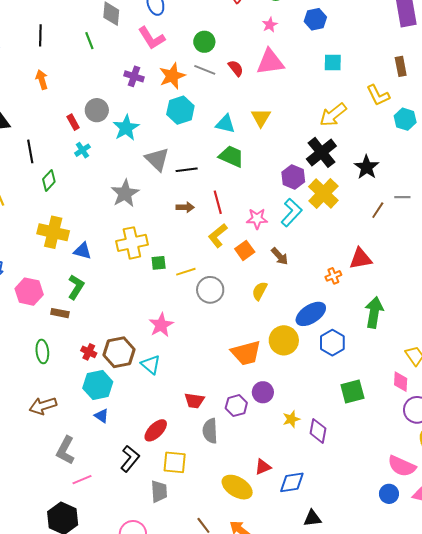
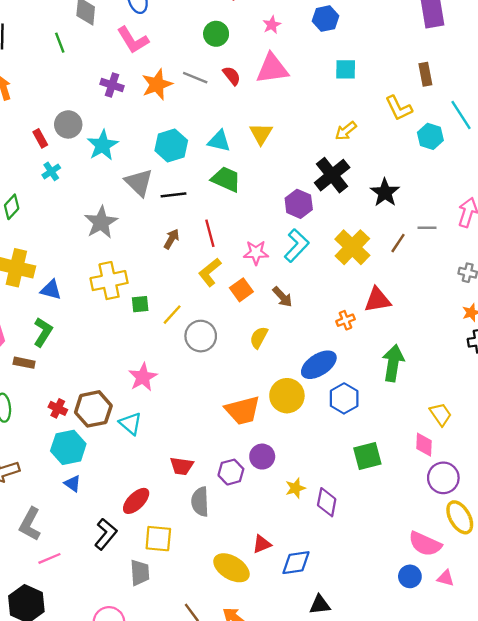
green circle: (204, 42) -> (216, 34), moved
cyan hexagon: (180, 110) -> (171, 145), moved
yellow arrow: (333, 115) -> (346, 131), size x0.7
yellow cross: (323, 194) -> (352, 247), moved
brown arrow: (185, 207) -> (172, 239), turned -60
yellow line: (186, 272) -> (172, 315), turned -30

